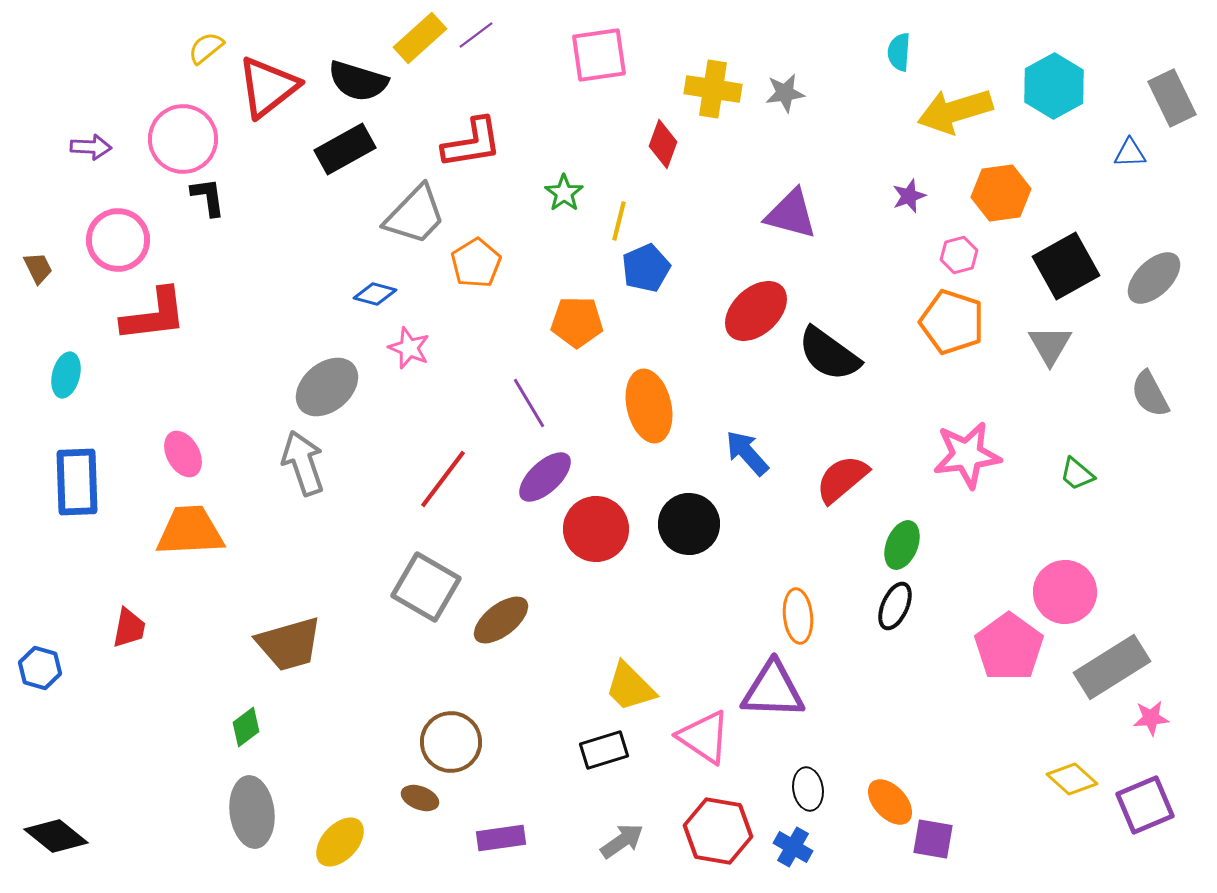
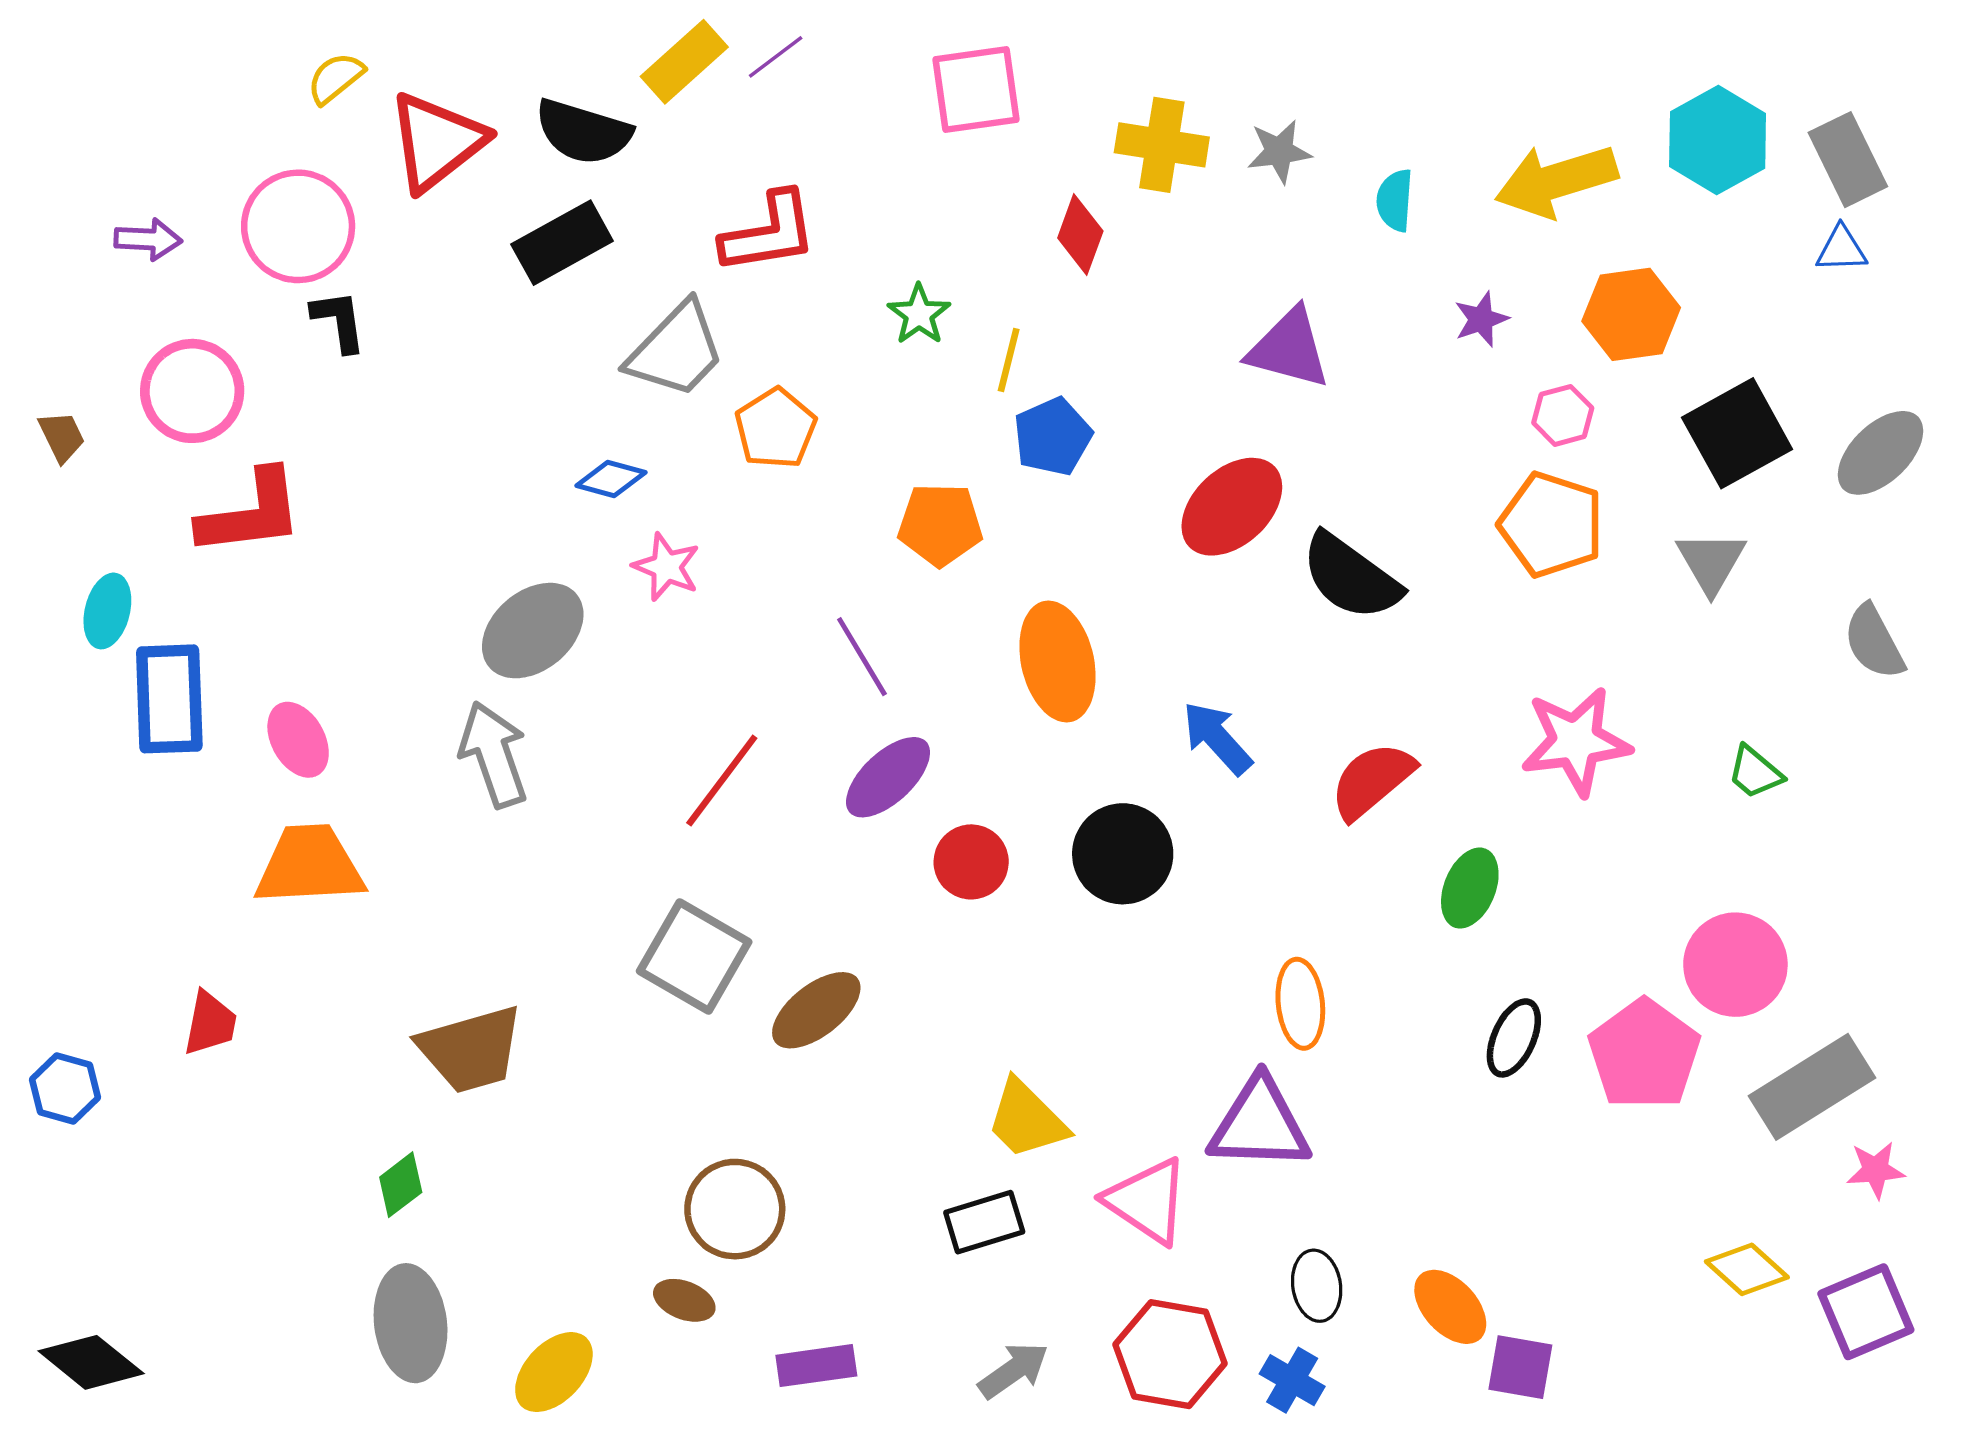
cyan semicircle: (899, 52) -> (1395, 200), moved
gray rectangle: (1172, 98) -> (1848, 160), moved
blue rectangle: (77, 482) -> (169, 699), moved
red circle: (596, 529) -> (971, 862), size x0.7
black ellipse: (895, 606) -> (1514, 1038), moved

